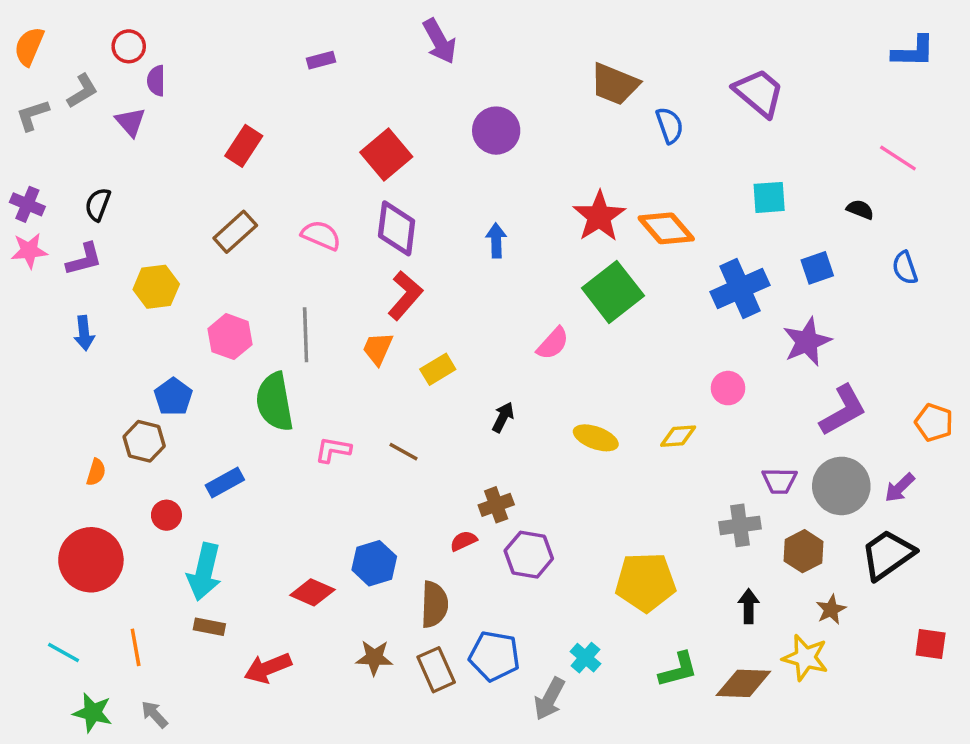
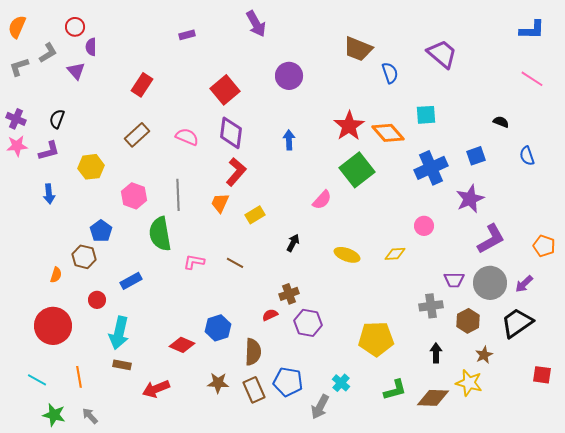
pink line: (898, 158) -> (532, 79), moved
cyan square: (769, 197) -> (426, 115), moved

